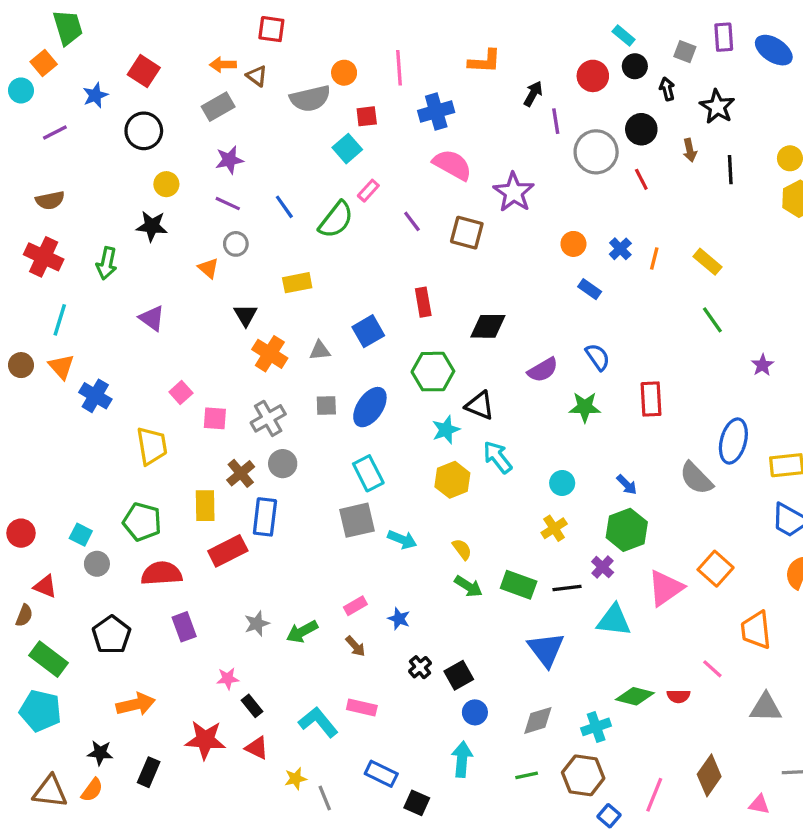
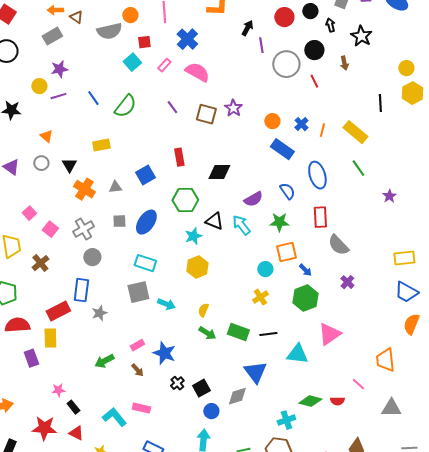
blue cross: (436, 111) -> (187, 39), turned -30
black line: (730, 170) -> (380, 103), moved
yellow circle: (166, 184) -> (39, 86), moved
pink rectangle: (368, 191) -> (164, 65), moved
purple star: (514, 192) -> (233, 108), moved, size x0.7
purple line: (228, 204) -> (58, 96), turned -42
gray circle: (236, 244) -> (41, 163), moved
yellow rectangle: (708, 262) -> (355, 132), size x1.4
blue rectangle: (590, 289) -> (282, 149), size x1.6
pink square: (215, 418) -> (50, 229), turned 35
blue ellipse: (733, 441) -> (317, 175), moved, turned -32
cyan arrow: (498, 457) -> (241, 225), moved
brown cross: (241, 473) -> (40, 263), moved
cyan rectangle: (368, 473) -> (145, 263), turned -45
gray semicircle: (696, 478) -> (338, 245), moved
yellow rectangle: (205, 506) -> (50, 338), moved
yellow semicircle: (462, 549) -> (203, 310), turned -120
purple cross: (603, 567) -> (347, 282), moved
orange square: (716, 569) -> (286, 252), moved, turned 35
blue star: (399, 619) -> (164, 353), size x1.6
gray star: (257, 624) -> (99, 313), moved
gray diamond: (538, 720) -> (237, 396), moved

